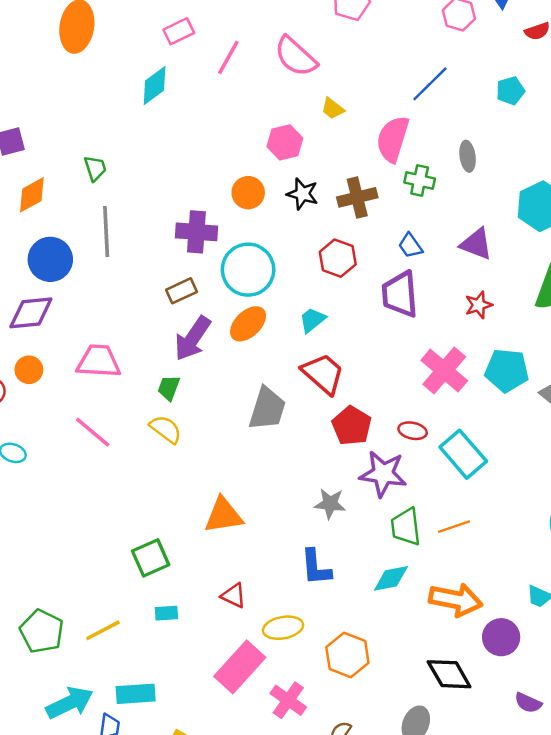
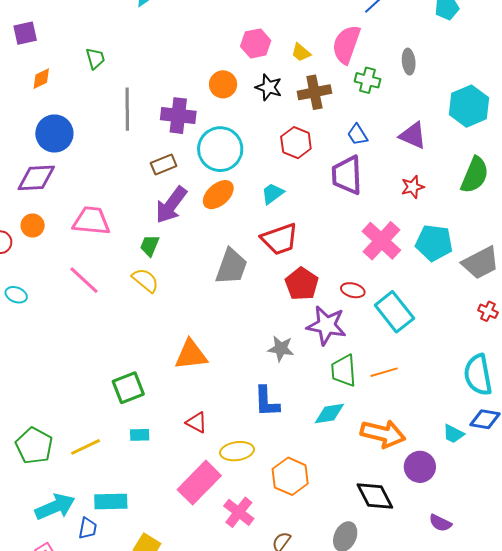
yellow trapezoid: (333, 109) -> (301, 53), moved
orange diamond: (32, 195) -> (41, 79), size x0.7
gray line: (106, 231) -> (127, 109), moved
red trapezoid: (323, 374) -> (280, 239), turned 117

